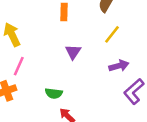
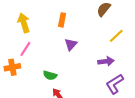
orange rectangle: (64, 12) -> (62, 20), moved
yellow line: (112, 34) -> (116, 36), moved

